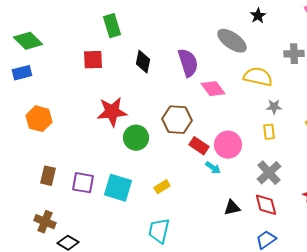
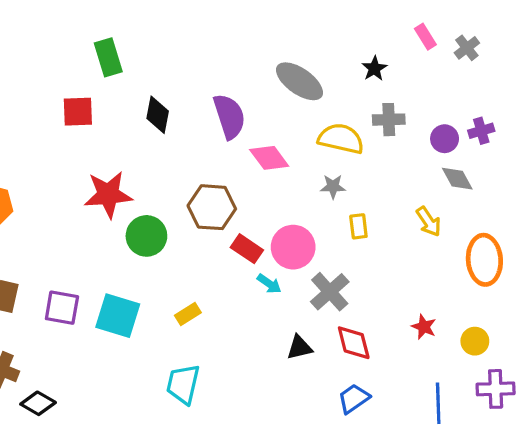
black star: (258, 16) -> (374, 69), moved
gray cross: (294, 54) -> (389, 120), moved
gray star: (274, 107) -> (333, 187), moved
gray cross: (269, 173) -> (330, 292), moved

